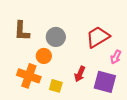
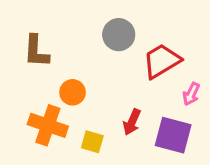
gray circle: (56, 37) -> (119, 35), moved

